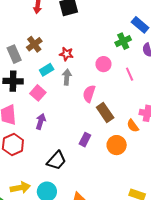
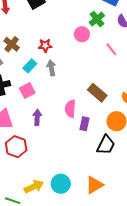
pink circle: (103, 64) -> (82, 34), moved
pink square: (38, 93) -> (27, 90), turned 35
pink semicircle: (89, 94) -> (70, 109), moved
black trapezoid: (56, 160) -> (106, 145), moved

